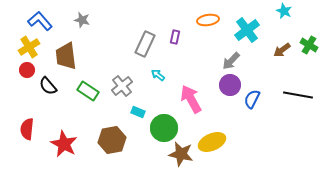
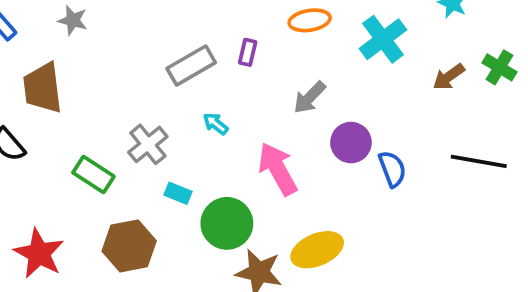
gray rectangle: (145, 44) -> (191, 65), turned 35
gray arrow: (231, 61) -> (310, 97), moved
green rectangle: (88, 91) -> (93, 174), moved
blue semicircle: (252, 99) -> (392, 169), turned 132

